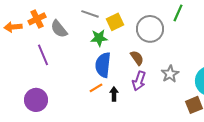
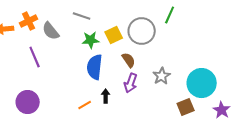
yellow square: (115, 22) -> (114, 35), moved
orange line: (96, 88) -> (85, 105), moved

